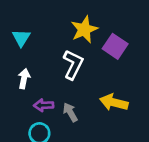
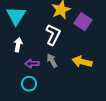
cyan triangle: (21, 38) -> (16, 16), size x1.5
gray arrow: (70, 112) -> (52, 61), moved

